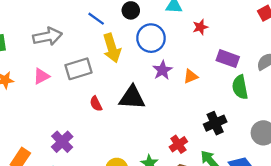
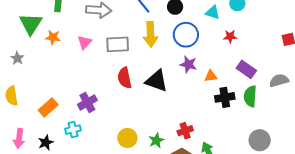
purple star: (162, 70) -> (188, 64), turned 30
pink triangle: (41, 76) -> (85, 42), turned -35
red semicircle: (96, 104) -> (125, 78), size x1.5
black cross: (215, 123) -> (225, 97), moved

